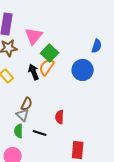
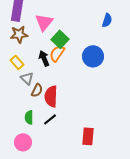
blue semicircle: (97, 46) -> (107, 20), moved
gray triangle: (23, 115) -> (27, 78), moved
red semicircle: (60, 117) -> (51, 96), moved, size x1.5
black line: (40, 133) -> (50, 119), turned -56

